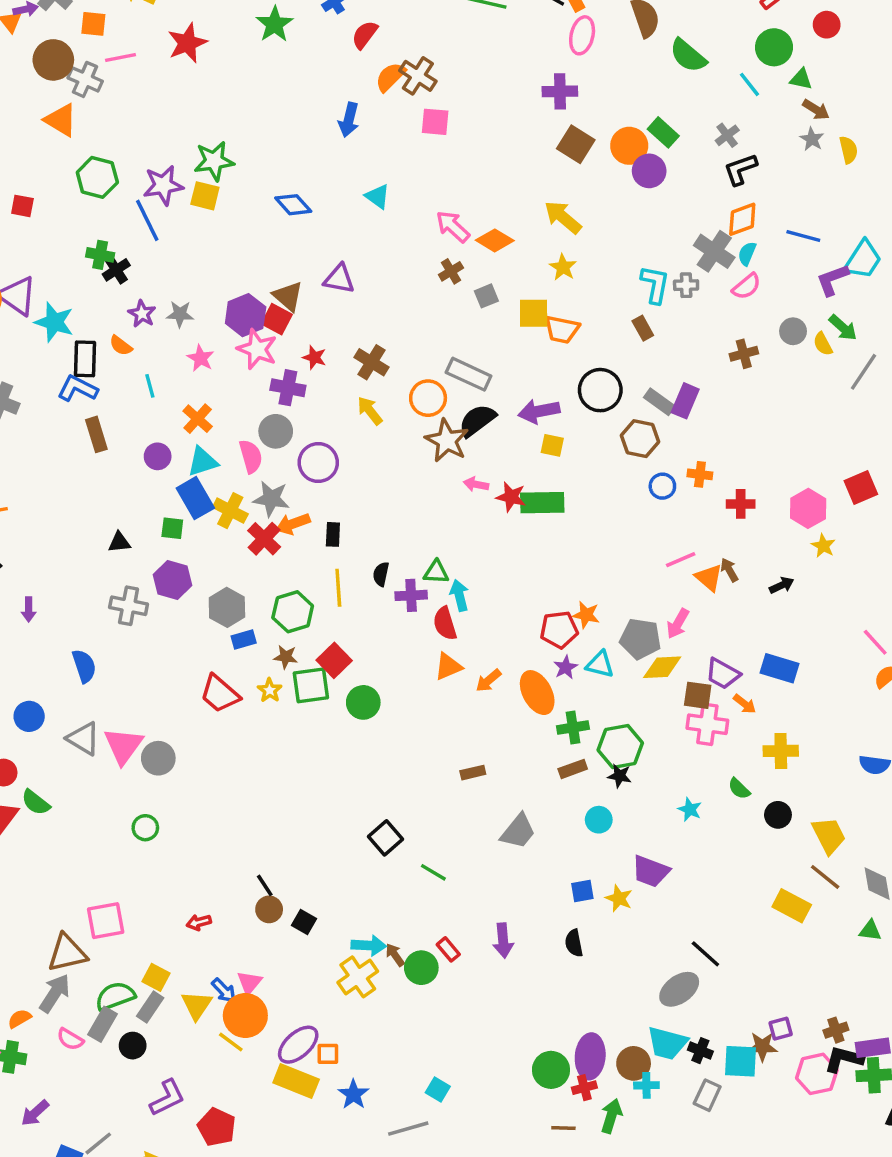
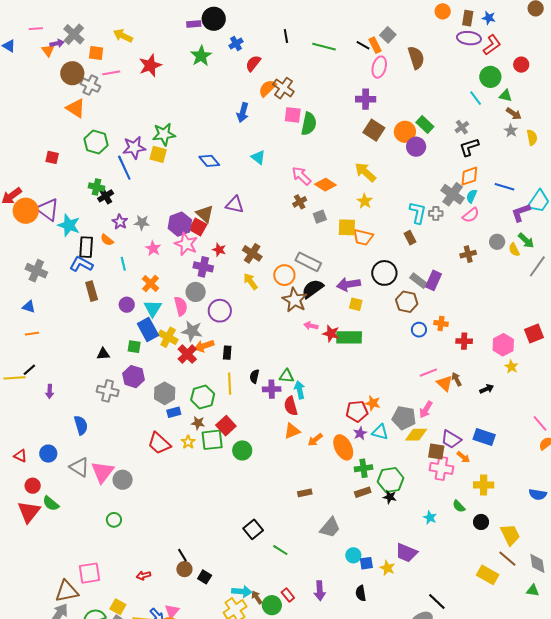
green semicircle: (688, 56) -> (309, 124), moved, turned -120
cyan triangle: (203, 462) -> (153, 308), turned -42
cyan circle: (599, 820) -> (353, 555), moved

